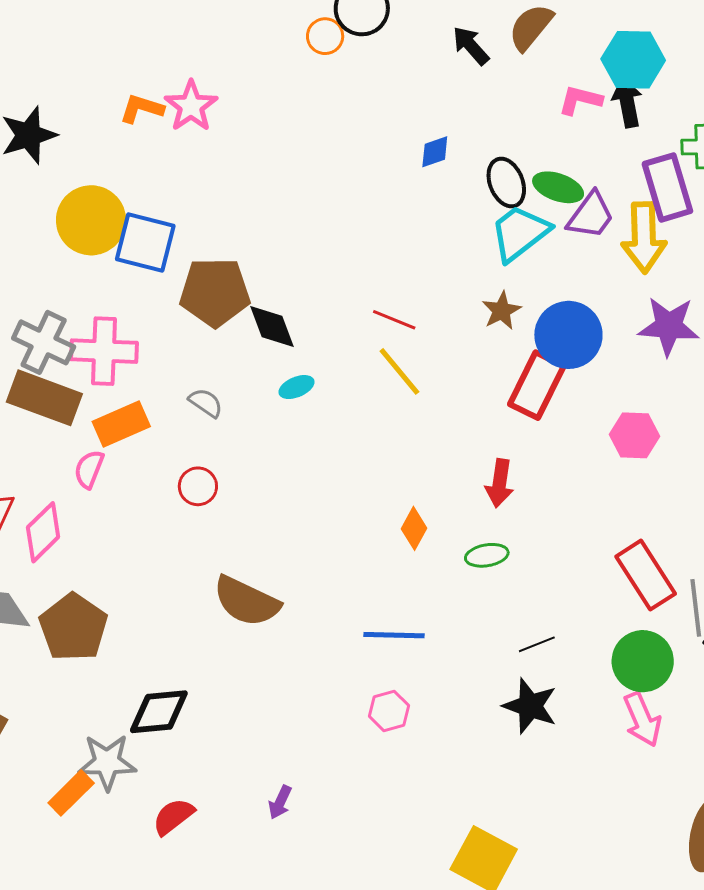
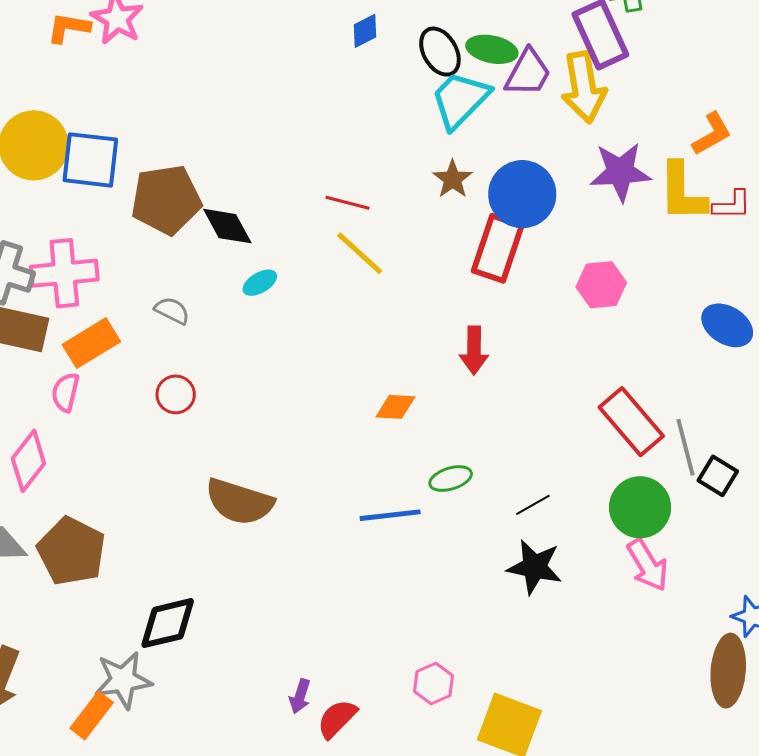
orange diamond: (414, 528) -> (395, 407), turned 72
green ellipse: (487, 555) -> (451, 479), moved
pink hexagon: (389, 711) -> (434, 683), moved
red semicircle: (173, 816) -> (337, 719), moved

